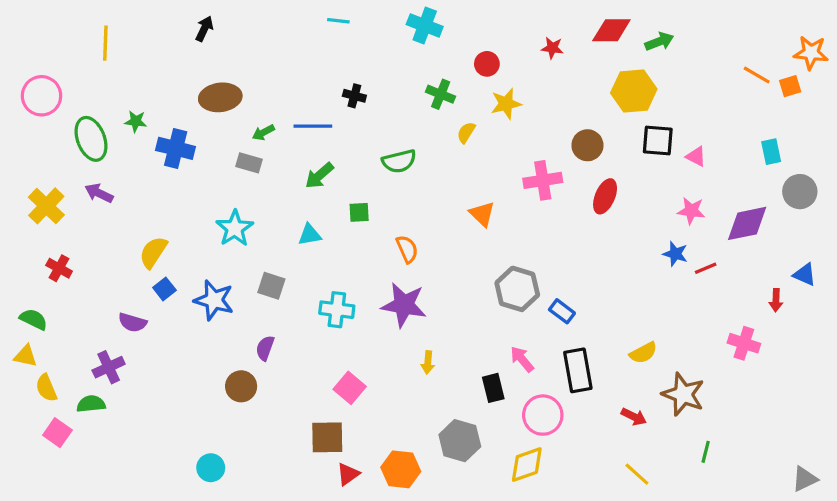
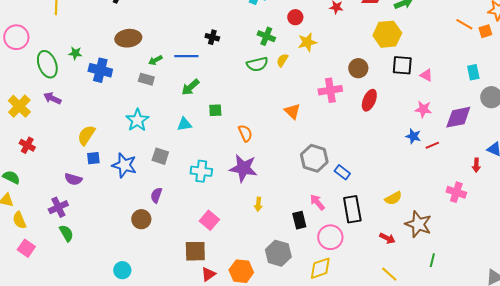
green semicircle: (399, 161) -> (257, 64), moved
blue square: (164, 289) -> (93, 158), turned 32
green semicircle: (91, 404) -> (66, 233), moved, turned 66

